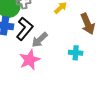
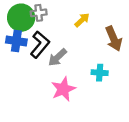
pink star: (30, 60) -> (63, 89), moved

